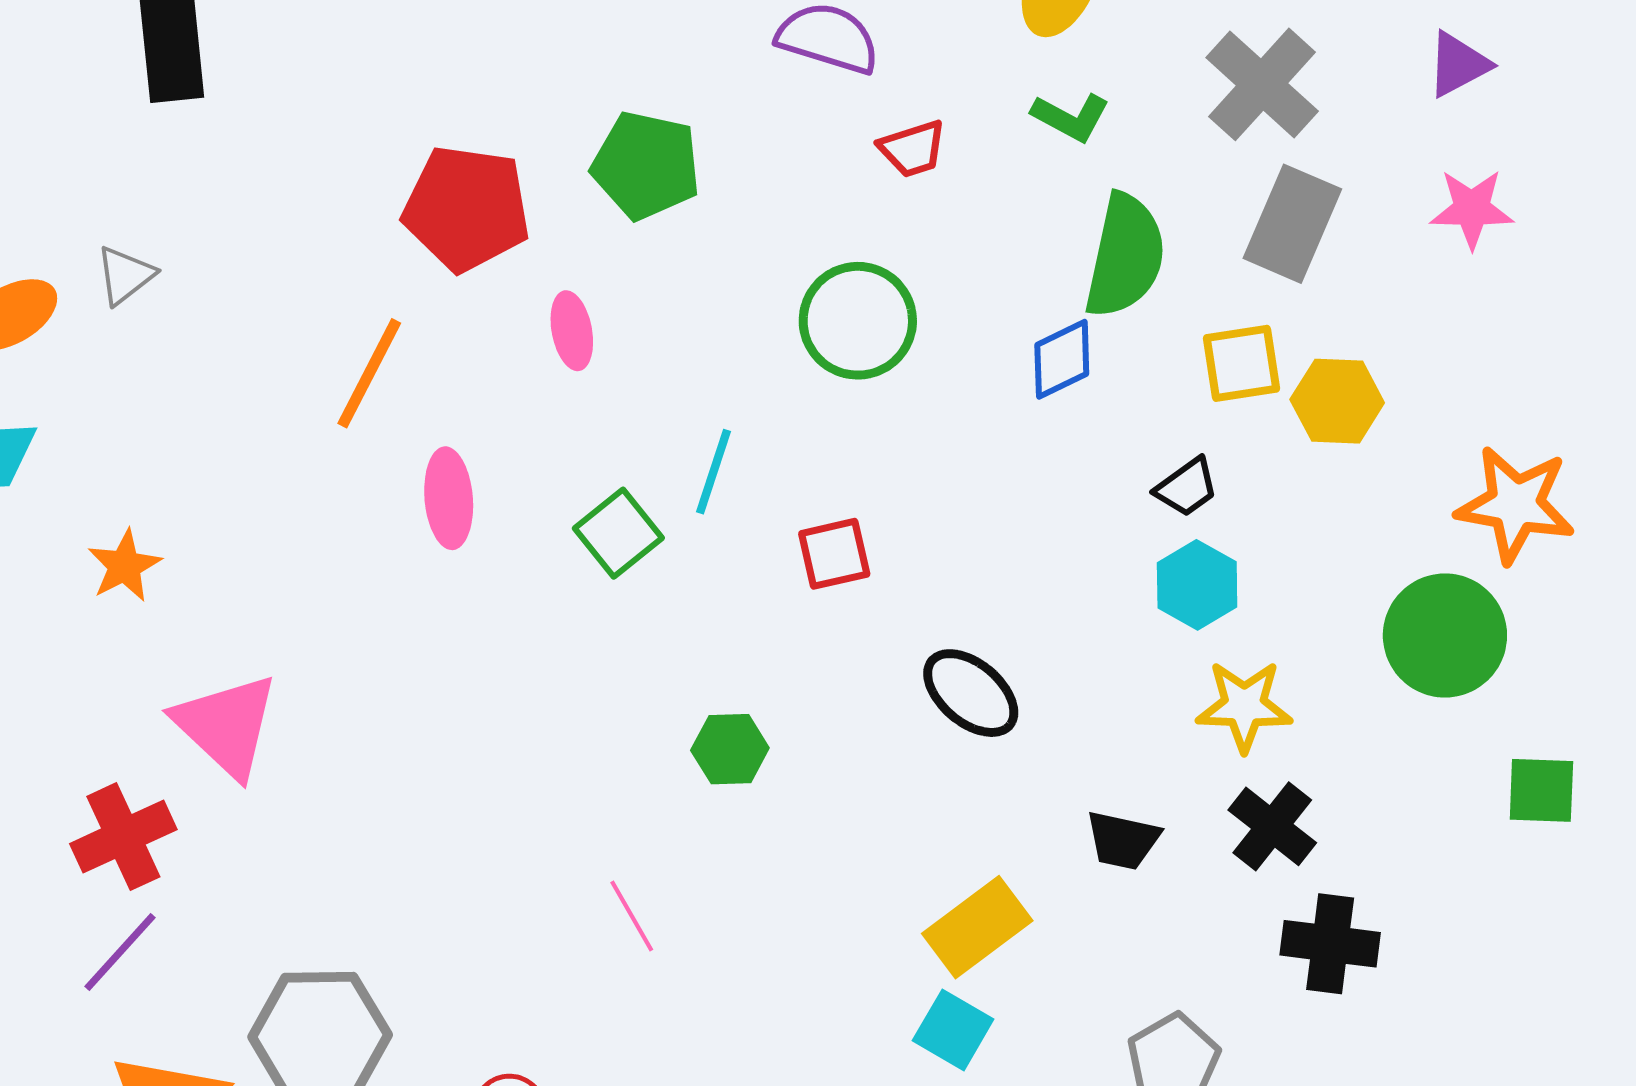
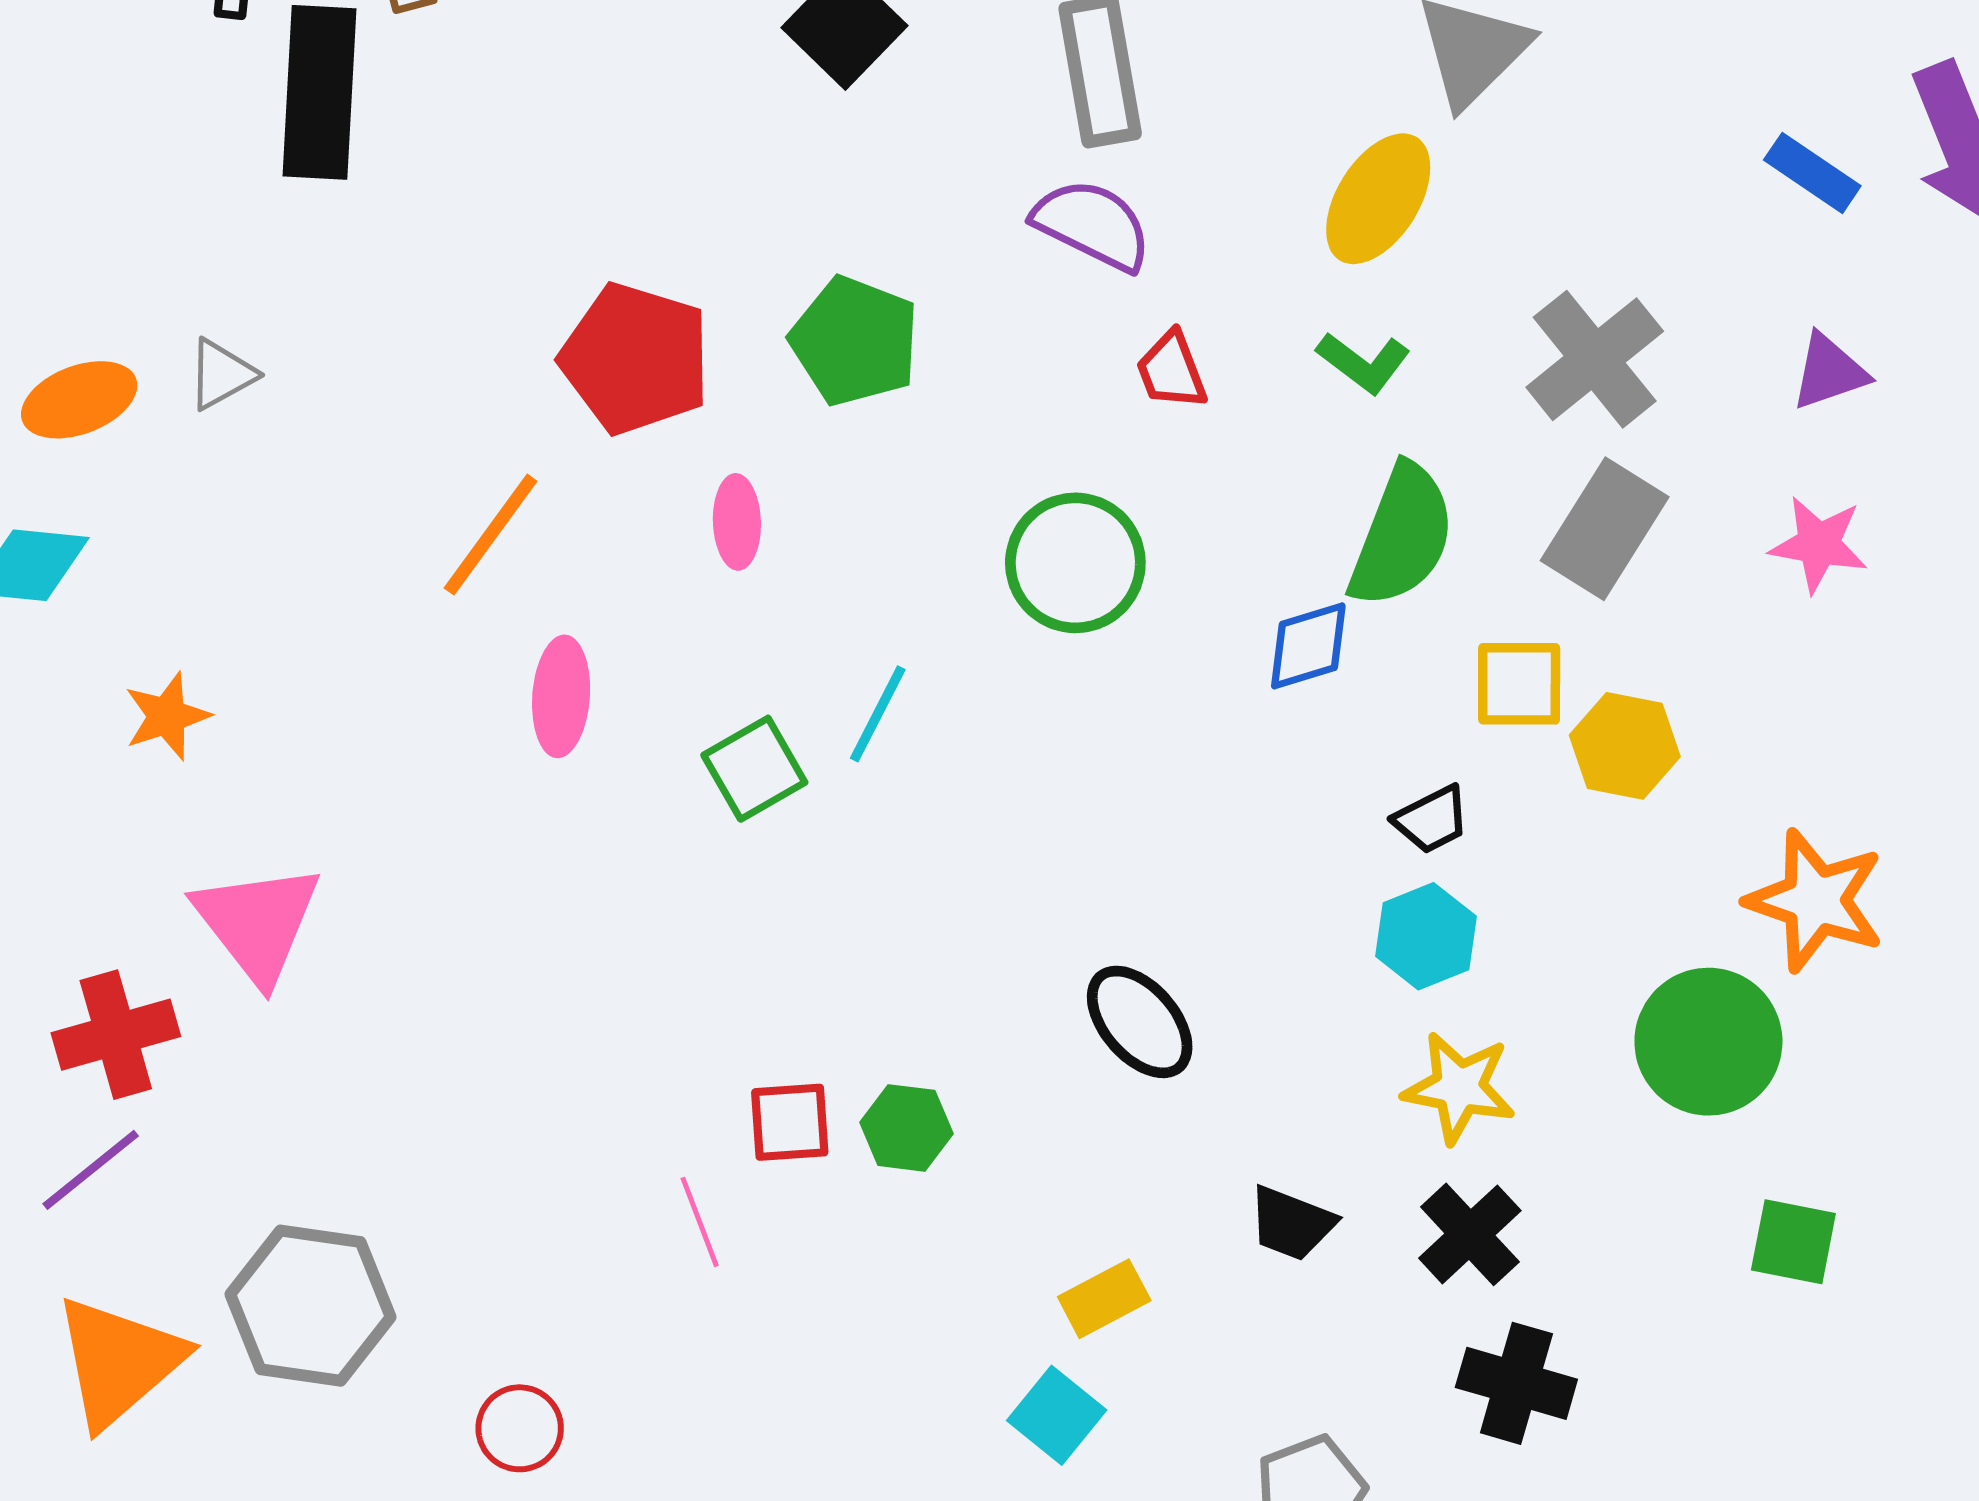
red trapezoid: (913, 149) -> (1171, 370), turned 78
red square: (834, 554) -> (790, 1122), moved
green hexagon: (730, 749) -> (906, 1128), moved
yellow rectangle: (977, 927) -> (1104, 1299), size x0.7

